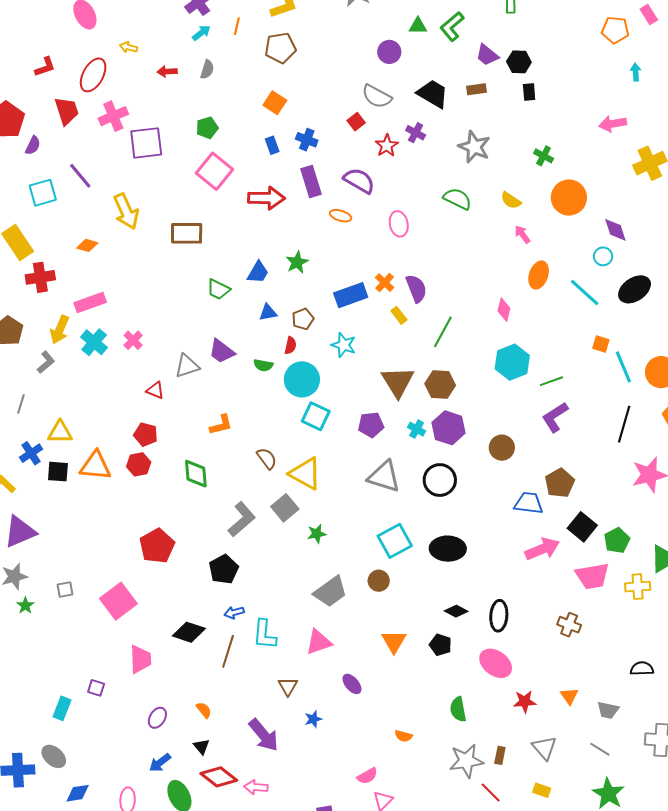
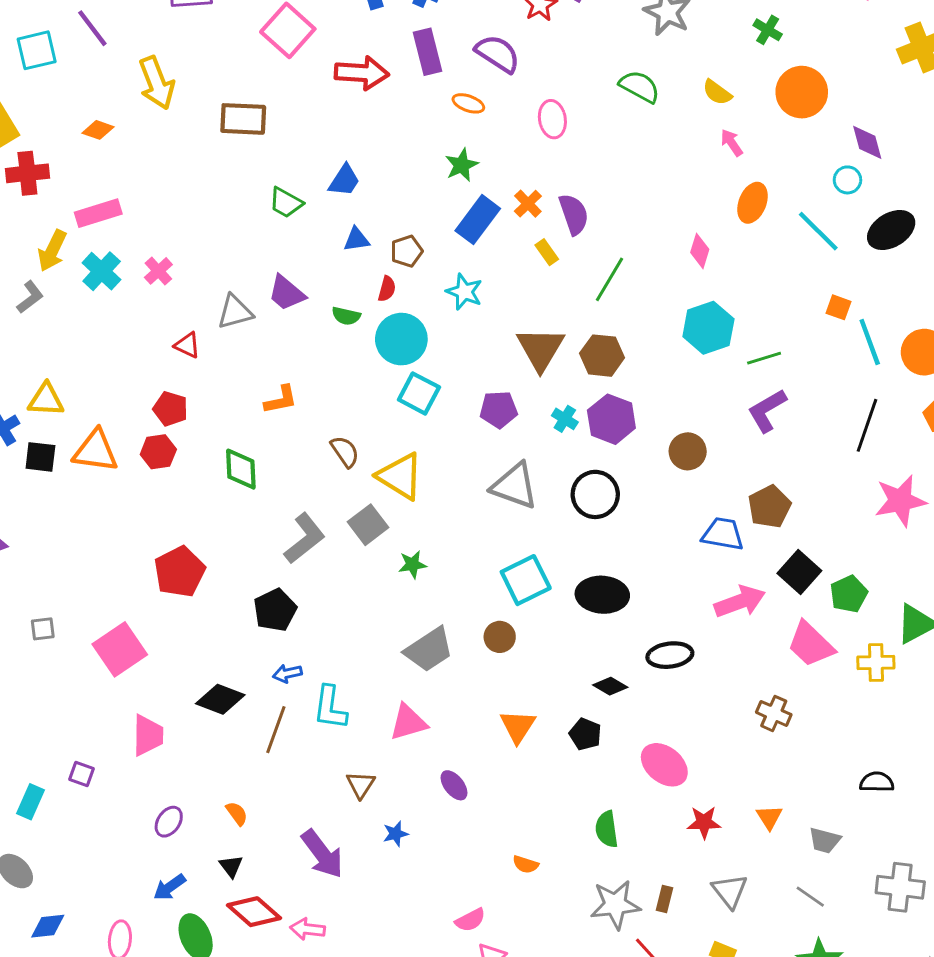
green star: (297, 262) -> (462, 165), moved
blue rectangle: (351, 295) -> (478, 220), turned -36
pink trapezoid: (592, 576) -> (811, 644), turned 51
black ellipse: (499, 616) -> (670, 655), moved, turned 76

